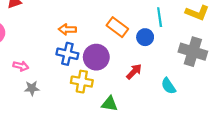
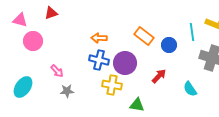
cyan line: (160, 17) -> (192, 32), moved
pink arrow: (21, 66) -> (57, 71), turned 32

